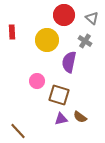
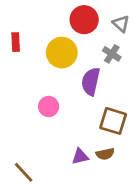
brown square: (59, 95) -> (113, 121), moved
brown semicircle: (80, 117) -> (105, 154), turned -48

